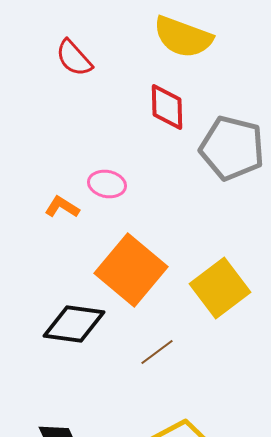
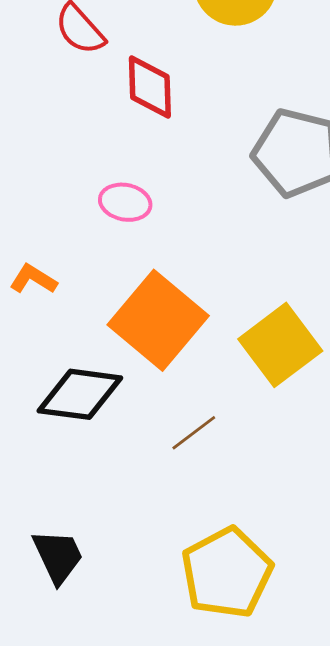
red diamond: (167, 107) -> (150, 87), moved
orange L-shape: (62, 207) -> (33, 279), moved

